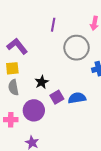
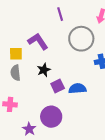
purple line: (53, 25) -> (60, 14), turned -32
purple L-shape: (17, 46) -> (38, 41), moved
purple circle: (34, 110) -> (51, 117), moved

